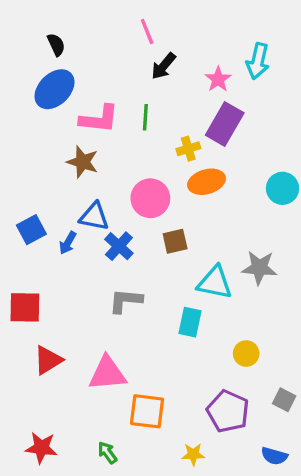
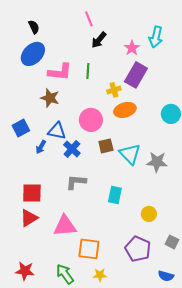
blue square: (31, 230) -> (21, 128), moved
cyan triangle: (215, 283) -> (130, 154), moved, turned 35
red square: (25, 307) -> (32, 193), moved
green arrow: (107, 453) -> (65, 274), size x1.5
yellow star: (193, 454) -> (100, 275), moved

